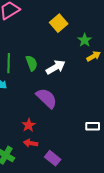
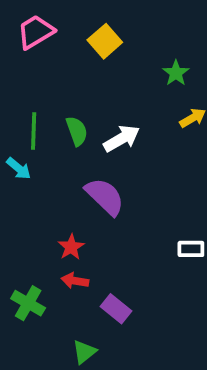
yellow square: (59, 23) -> (105, 41), moved
green star: (85, 40) -> (176, 73), moved

